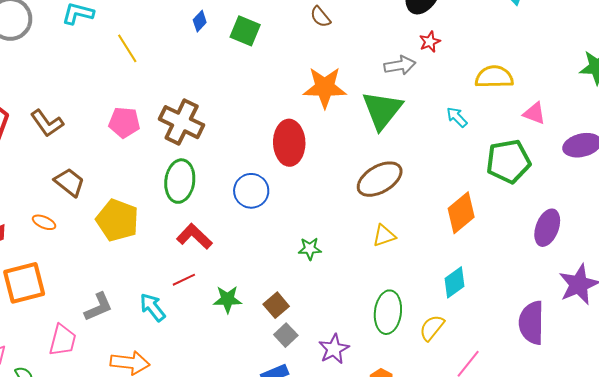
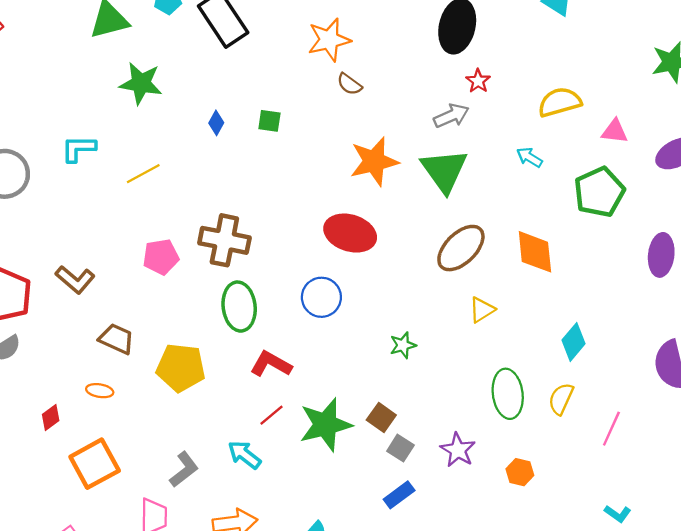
green square: (245, 31) -> (269, 121), size x0.7
yellow line: (127, 48) -> (143, 174), turned -72
red ellipse: (289, 143) -> (350, 233), turned -57
orange diamond: (461, 213) -> (535, 252), moved, turned -42
green star: (227, 299) -> (325, 425), size x1.6

